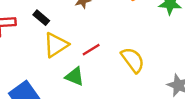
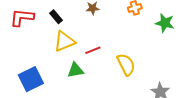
green triangle: (75, 76) -> (76, 70), turned -42

